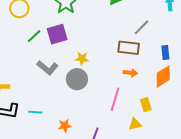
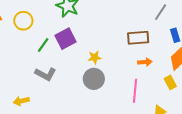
gray line: (142, 27) -> (161, 12), moved
gray L-shape: (47, 68) -> (46, 74), moved
yellow rectangle: (146, 105) -> (170, 82), moved

